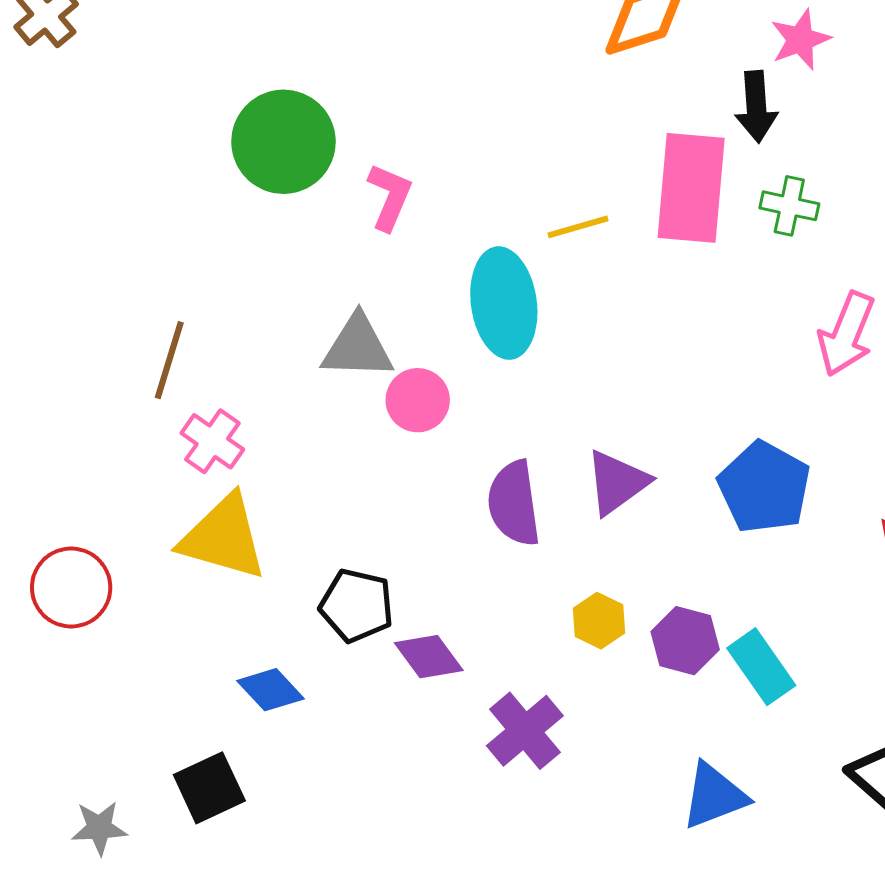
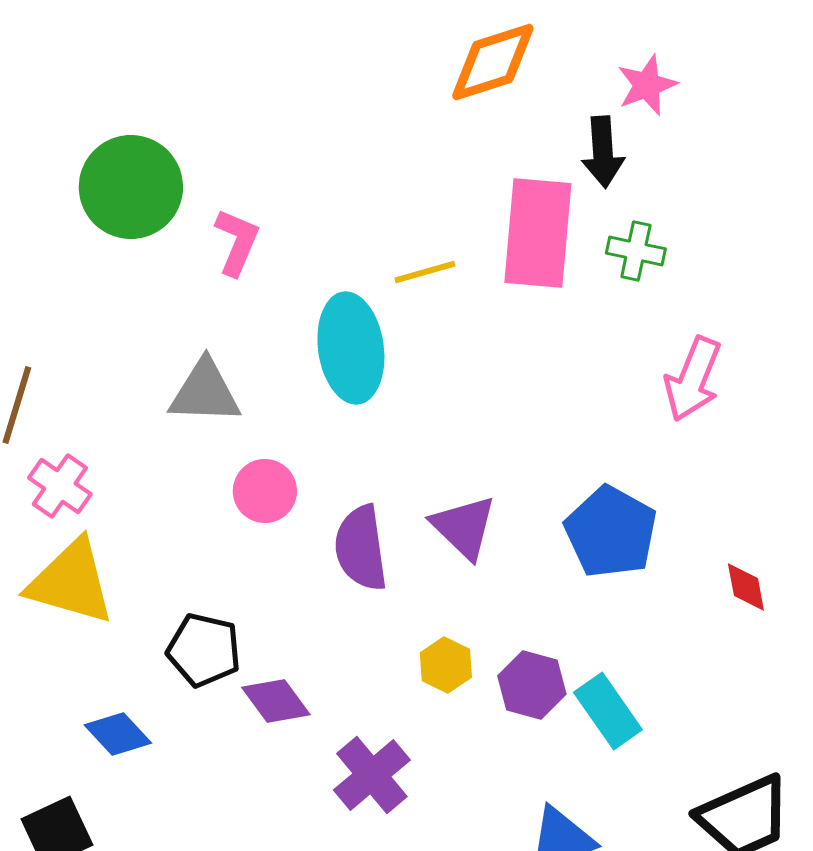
pink circle: (418, 400) -> (265, 491), moved
purple triangle: (617, 482) -> (464, 527), turned -40

